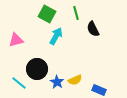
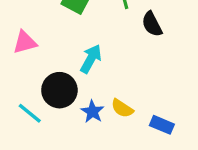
cyan arrow: (56, 36) -> (91, 59), moved
yellow semicircle: (75, 80) -> (122, 108), turned 56

